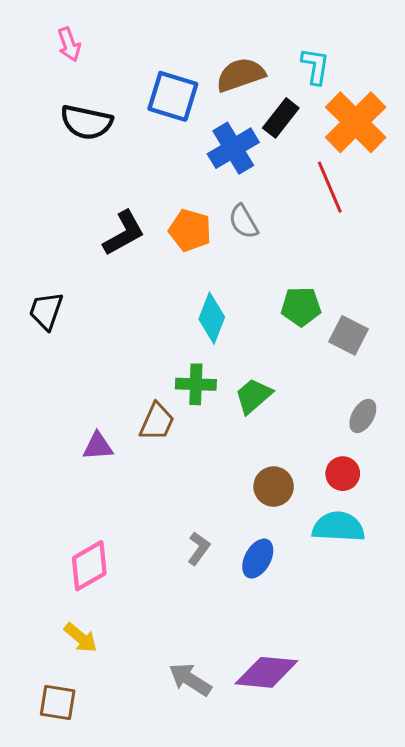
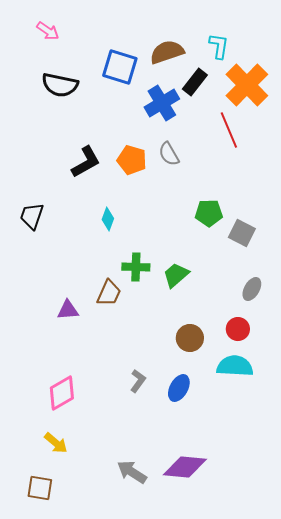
pink arrow: (69, 44) -> (48, 31), turned -35
cyan diamond: (212, 318) -> (108, 219), moved, size x0.7

